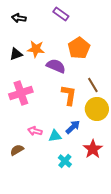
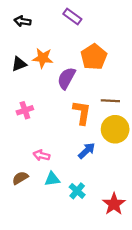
purple semicircle: (56, 66) -> (66, 78), turned -84
brown line: (93, 85) -> (110, 101), turned -56
pink cross: (21, 93) -> (25, 110), size x0.6
cyan triangle: (55, 136) -> (52, 179), moved
red star: (93, 149) -> (114, 204), moved

